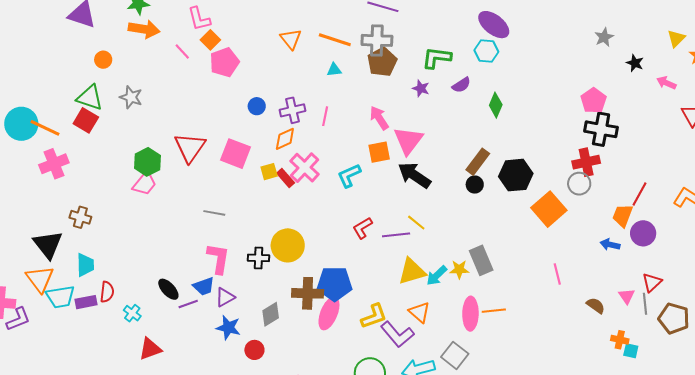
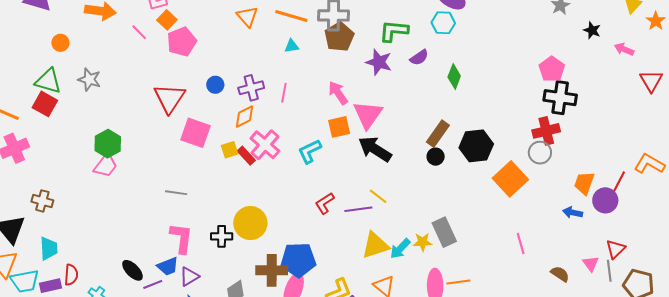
purple star: (421, 88) -> (379, 62), size x1.5
red triangle: (190, 148) -> (169, 98), moved
red line: (640, 194) -> (618, 183), moved

